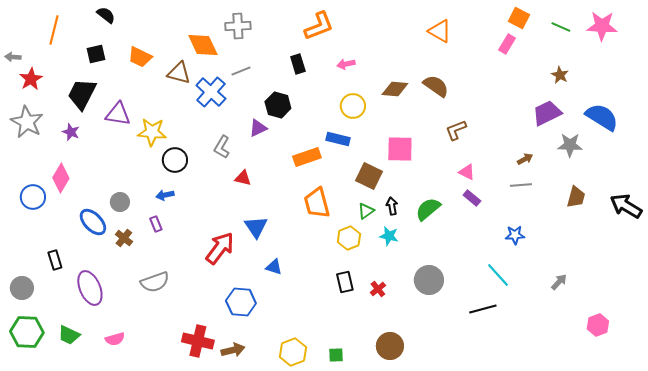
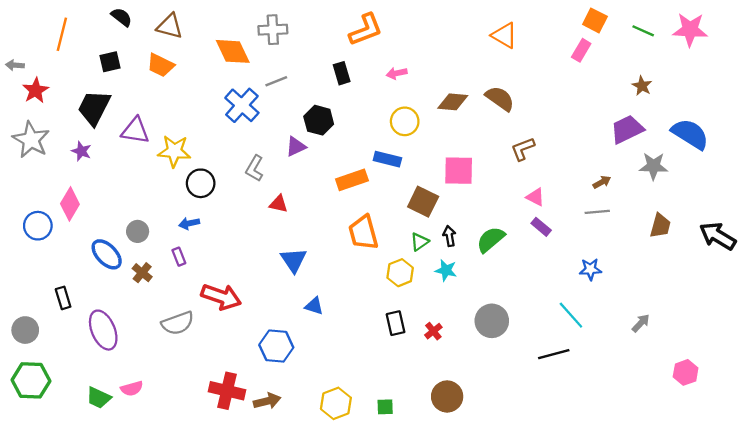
brown triangle: (179, 73) -> (170, 26), moved
red arrow: (220, 248) -> (221, 297), moved, turned 72
green trapezoid: (69, 335) -> (99, 398), moved

